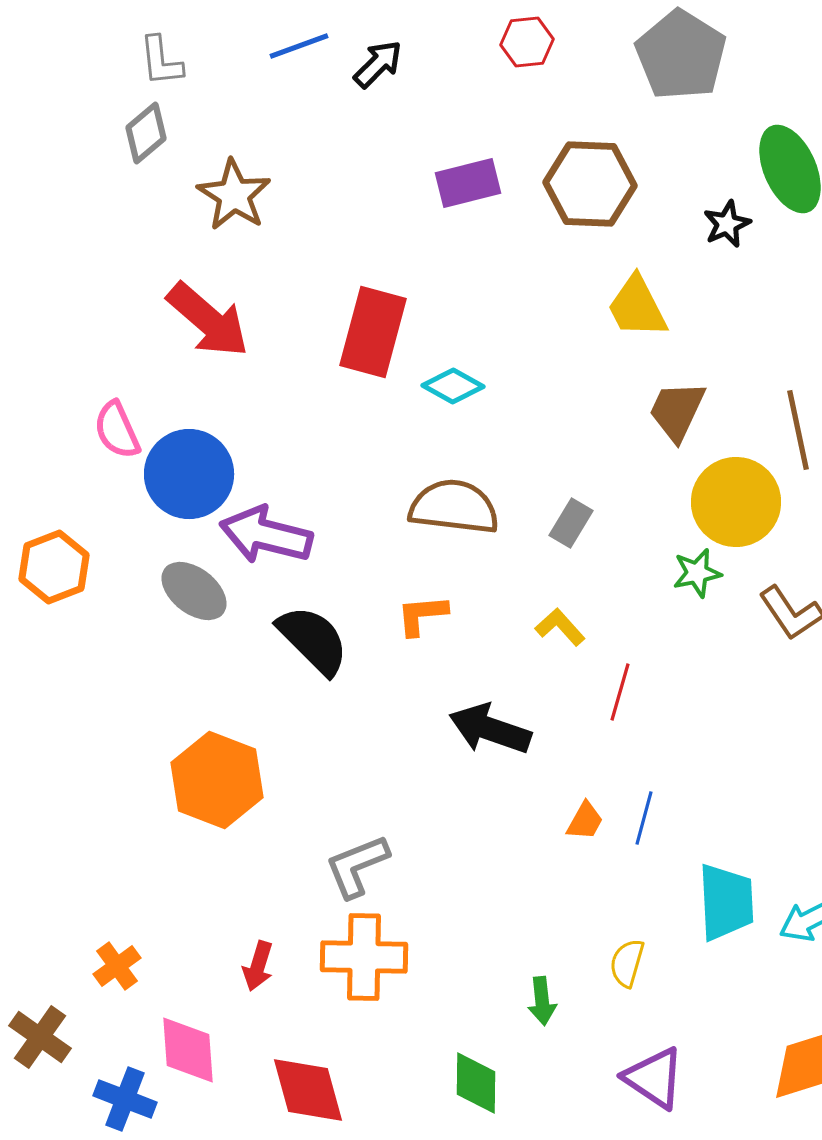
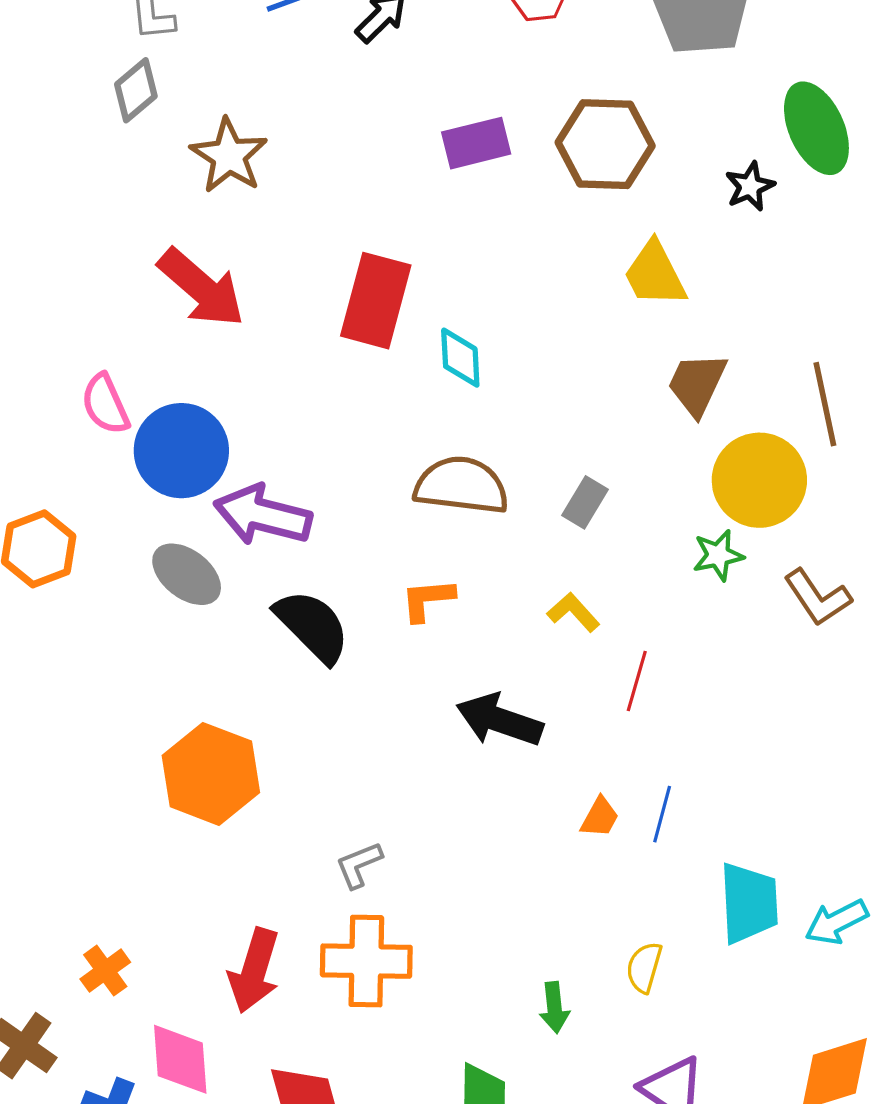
cyan diamond: (453, 386) -> (460, 358), turned 58
gray L-shape: (357, 866) -> (359, 865), size x0.7
red arrow: (258, 966) -> (254, 971), size x1.6

